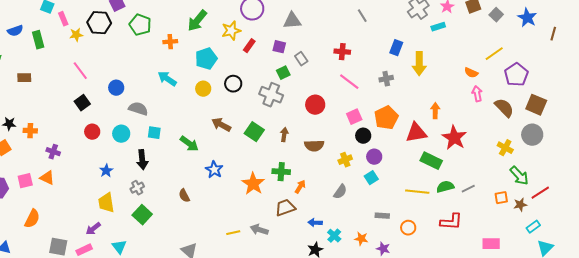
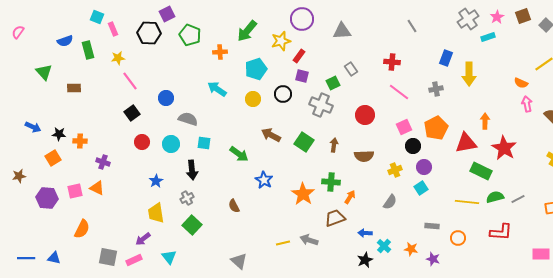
yellow star: (76, 35) -> (118, 58), moved
purple square: (279, 47) -> (302, 76), moved

